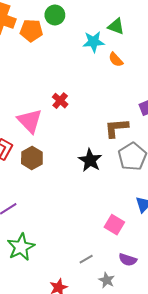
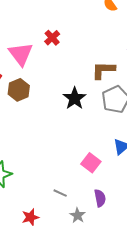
gray line: (86, 259) -> (60, 193), turned 48
purple semicircle: (128, 260) -> (100, 198), turned -126

